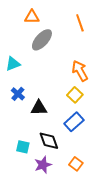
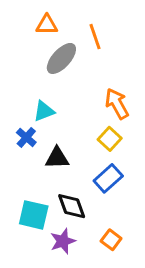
orange line: (80, 23) -> (95, 37), moved
cyan triangle: (13, 64) -> (44, 111), moved
cyan square: (23, 147) -> (34, 215), size x1.5

